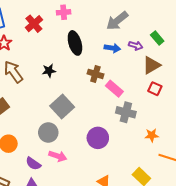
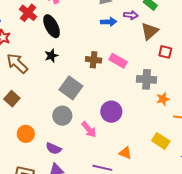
black ellipse: (75, 43) -> (52, 26), moved
brown cross: (95, 74) -> (94, 60), moved
red square: (155, 89) -> (165, 52), moved
gray cross: (126, 112) -> (147, 79), moved
pink arrow: (58, 156) -> (89, 129), moved, turned 42

